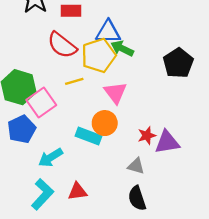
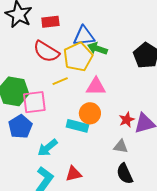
pink triangle: (115, 93) -> (96, 87), turned -45
pink square: (41, 103) -> (34, 102), turned 35

